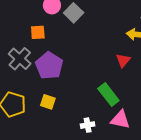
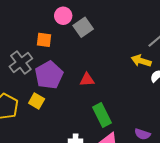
red triangle: (123, 60) -> (87, 80), moved, turned 35
yellow square: (48, 102) -> (37, 101), moved

